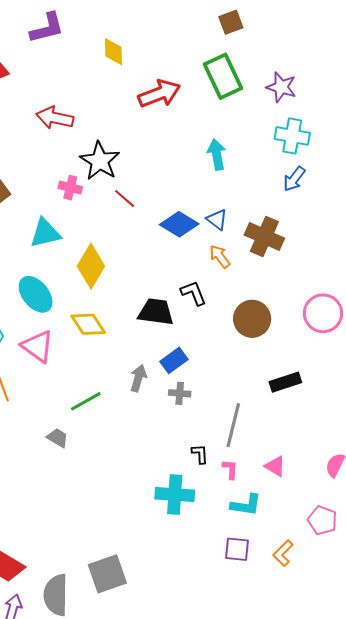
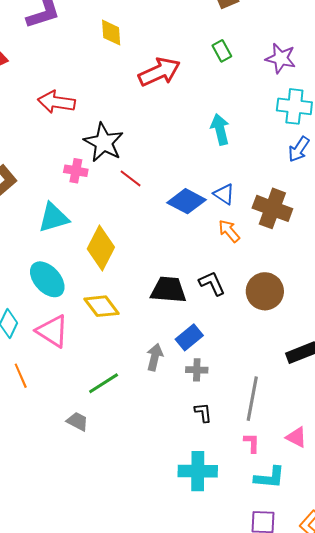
green rectangle: (223, 76) -> (222, 51), size x0.5
black L-shape: (194, 293) -> (212, 283), moved
black L-shape: (200, 454) -> (203, 413), moved

